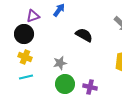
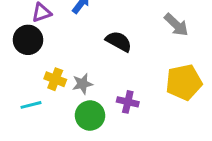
yellow cross: (25, 57) -> (55, 79), moved
purple cross: (90, 87) -> (128, 102), moved

